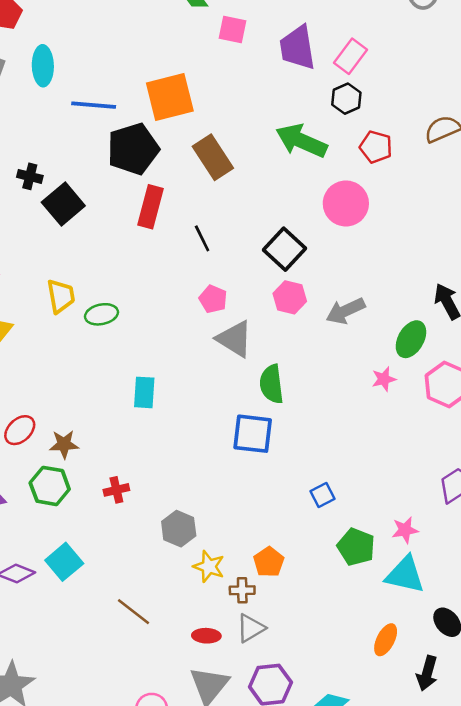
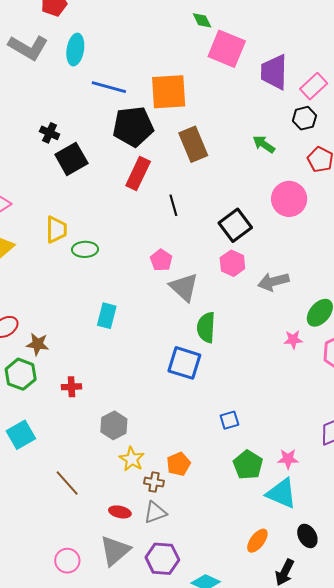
pink square: (233, 30) -> (227, 49), size x1.6
green arrow: (301, 141) -> (264, 144), size x0.6
pink pentagon: (213, 299) -> (161, 260), moved

